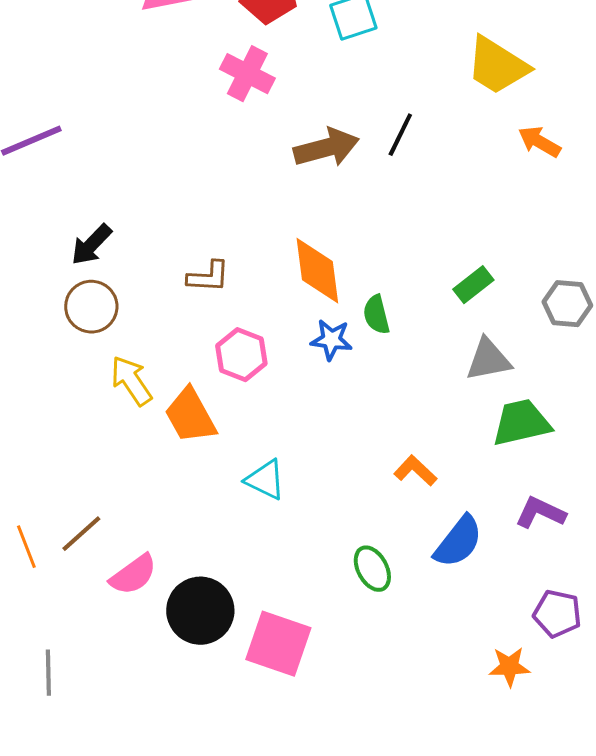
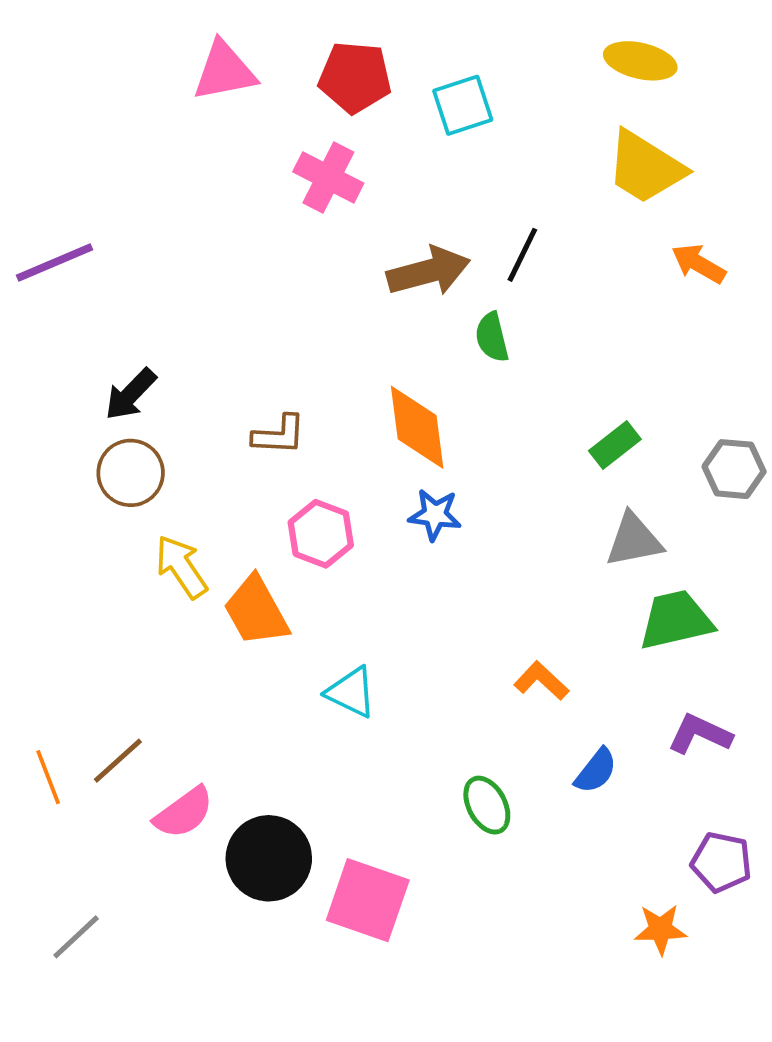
green semicircle: (376, 315) -> (492, 337), moved
blue semicircle: (458, 542) -> (596, 771), size x0.7
gray line: (48, 673) -> (76, 937), turned 48

